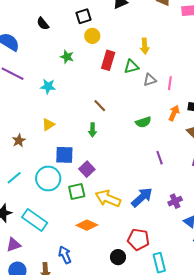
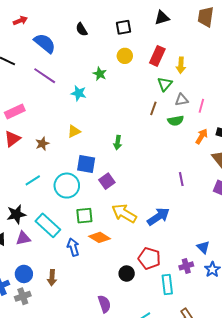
yellow circle: (92, 36) -> (125, 56), moved
green star: (67, 57) -> (100, 74), moved
red rectangle: (108, 60) -> (157, 56), moved
green triangle: (131, 67) -> (165, 84), turned -42
brown line: (100, 106) -> (153, 108), moved, turned 56
green semicircle: (143, 122) -> (176, 121), moved
green square: (77, 192) -> (84, 216), moved
purple cross: (175, 201) -> (186, 266), moved
purple triangle: (14, 245) -> (23, 238), moved
blue arrow: (65, 255) -> (73, 247), moved

